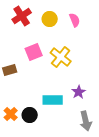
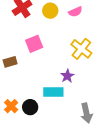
pink semicircle: (75, 20) -> (75, 12), turned 88
yellow cross: (61, 57) -> (81, 49), moved
purple star: (79, 92) -> (67, 76), moved

